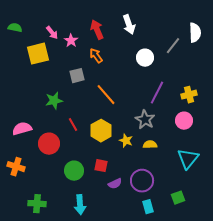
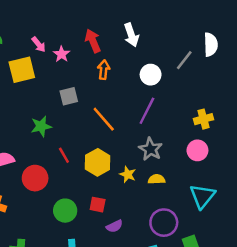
orange arrow: (96, 56) -> (104, 70), moved, turned 42
purple line: (157, 93) -> (147, 111), moved
purple circle: (142, 181) -> (164, 223), moved

